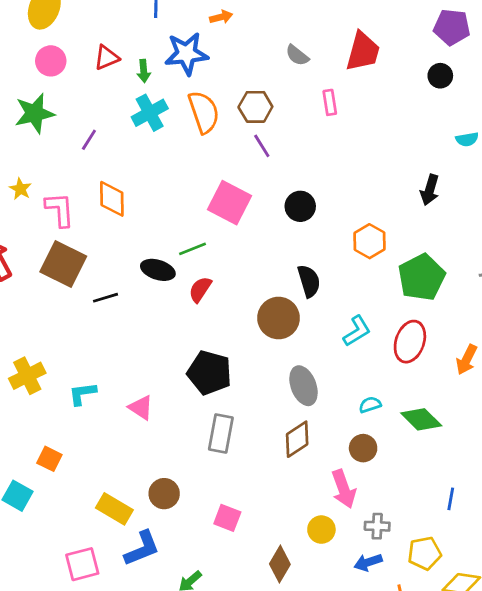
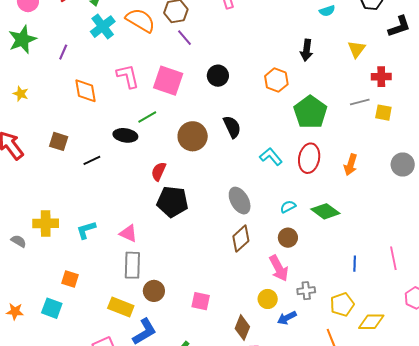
orange semicircle: (204, 112) -> (140, 20), turned -32
pink L-shape: (60, 210) -> (128, 76), moved
orange hexagon: (369, 241) -> (276, 80), moved
brown square: (63, 264) -> (59, 141), size x0.6
red semicircle: (200, 289) -> (159, 171), moved
brown circle: (278, 318) -> (193, 136), moved
cyan L-shape: (357, 331) -> (271, 157), turned -90
yellow cross: (27, 376) -> (46, 223), turned 35
gray rectangle: (221, 433) -> (132, 265), moved
blue arrow: (368, 562) -> (287, 318), moved

